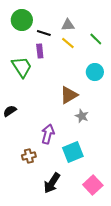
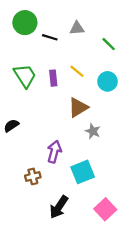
yellow line: (68, 43) -> (77, 71), moved
purple rectangle: (40, 51) -> (53, 78), moved

